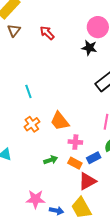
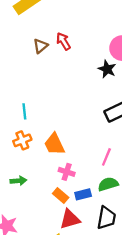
brown triangle: (14, 30) -> (40, 46), moved
cyan line: (28, 91) -> (24, 111), moved
green arrow: (51, 160) -> (18, 181), moved

